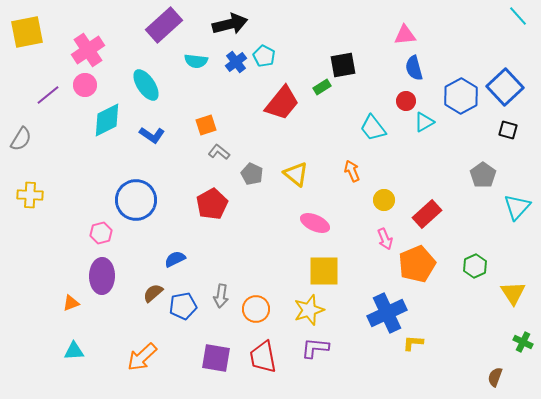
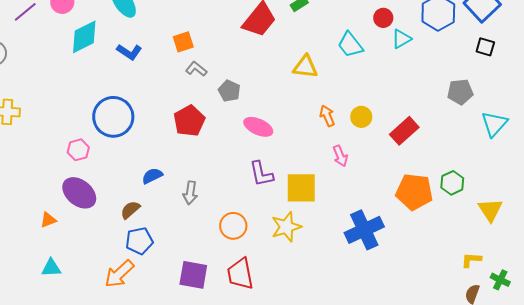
orange arrow: (352, 171) -> (327, 116), moved
yellow triangle: (296, 174) -> (305, 67), moved, turned -32
gray pentagon: (483, 175) -> (460, 92), turned 30
pink ellipse: (315, 223) -> (258, 127), moved
pink arrow: (385, 239) -> (340, 156), moved
orange pentagon: (417, 264) -> (414, 192), moved, turned 30
purple ellipse: (102, 276) -> (79, 193), turned -52
gray arrow: (221, 296) -> (190, 193), moved
blue pentagon: (183, 306) -> (139, 241), moved
green cross: (523, 342) -> (500, 280), moved
yellow L-shape: (413, 343) -> (471, 260), moved
purple L-shape: (315, 348) -> (261, 174), moved, turned -108

